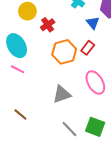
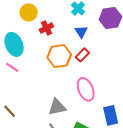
blue triangle: (93, 23) -> (81, 32), moved
gray triangle: (62, 94) -> (57, 107), moved

